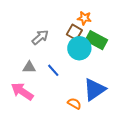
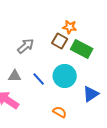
cyan circle: (79, 48) -> (65, 76), moved
blue triangle: (94, 89) -> (91, 94), moved, size x0.7

